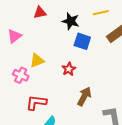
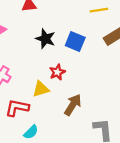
black star: (71, 21) -> (45, 39), moved
yellow triangle: (37, 61) -> (41, 89), moved

